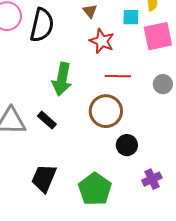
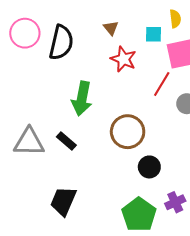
red line: (118, 76) -> (162, 84), moved, turned -60
green pentagon: (95, 189) -> (139, 215), moved

